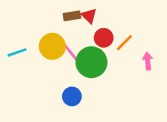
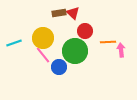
orange line: (124, 43) -> (108, 42), moved, turned 42
pink line: (71, 52) -> (43, 55), moved
blue circle: (72, 96) -> (59, 67), moved

